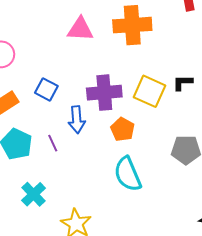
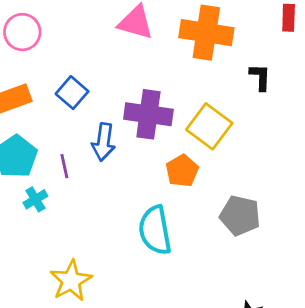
black L-shape: (183, 83) -> (260, 77), moved, turned 80
orange pentagon: (123, 129) -> (182, 171), moved
cyan cross: (34, 194) -> (35, 199), moved, size x0.7

